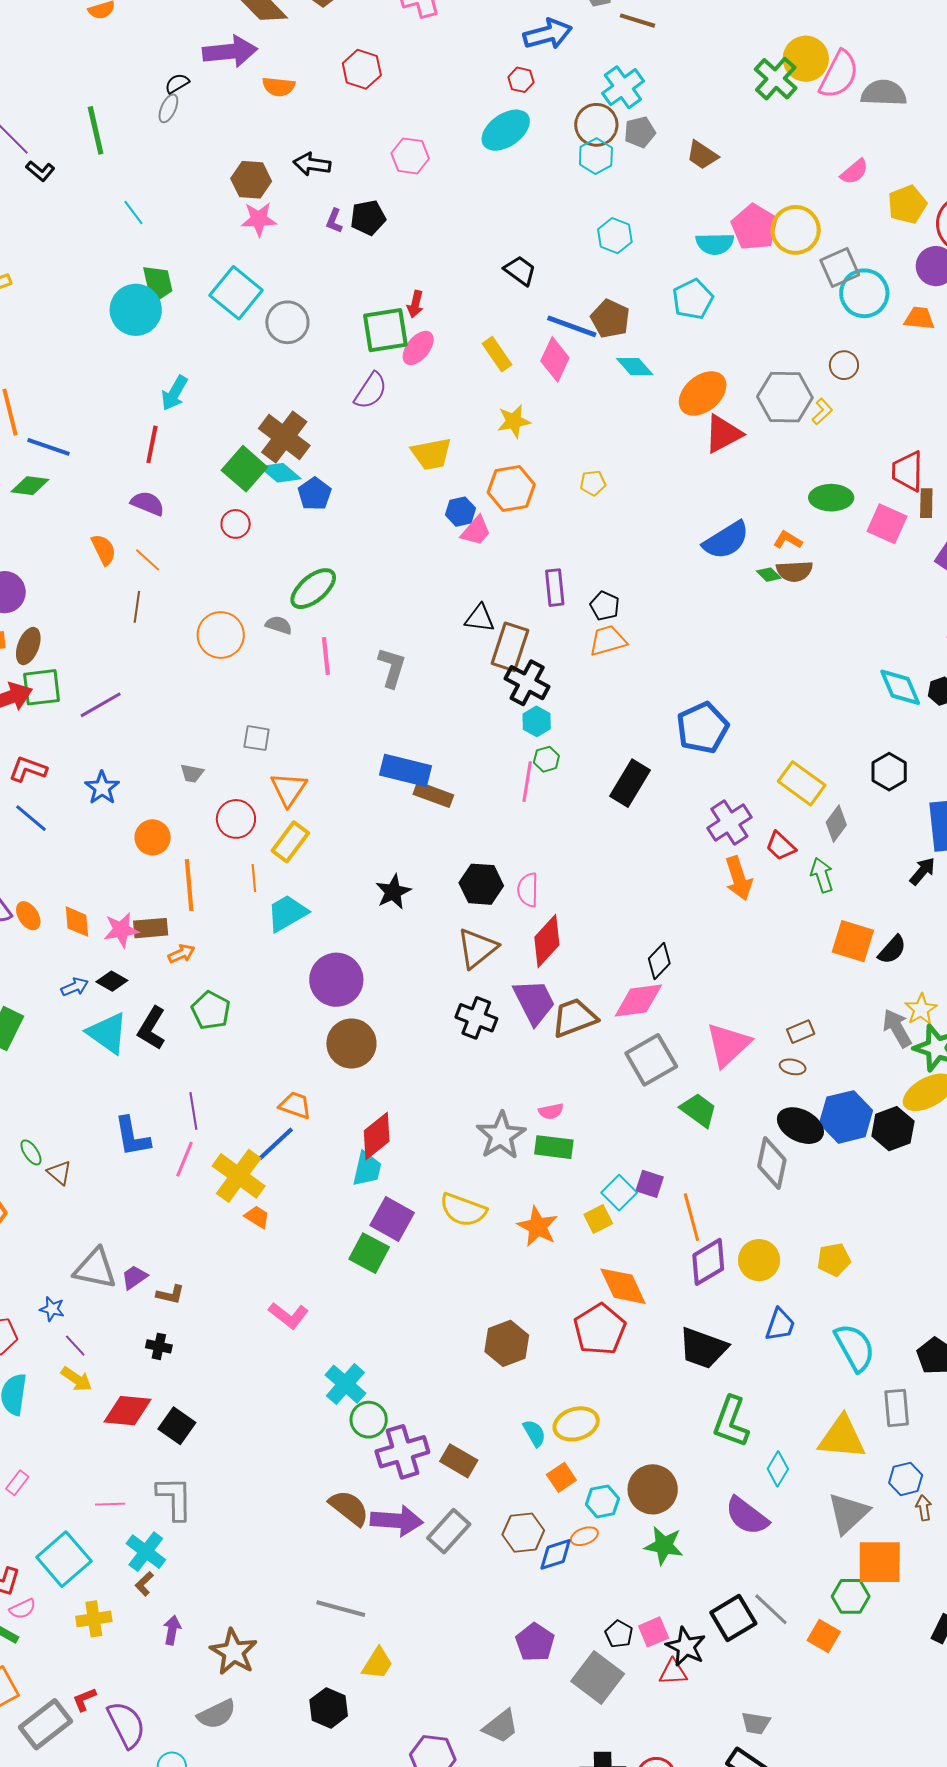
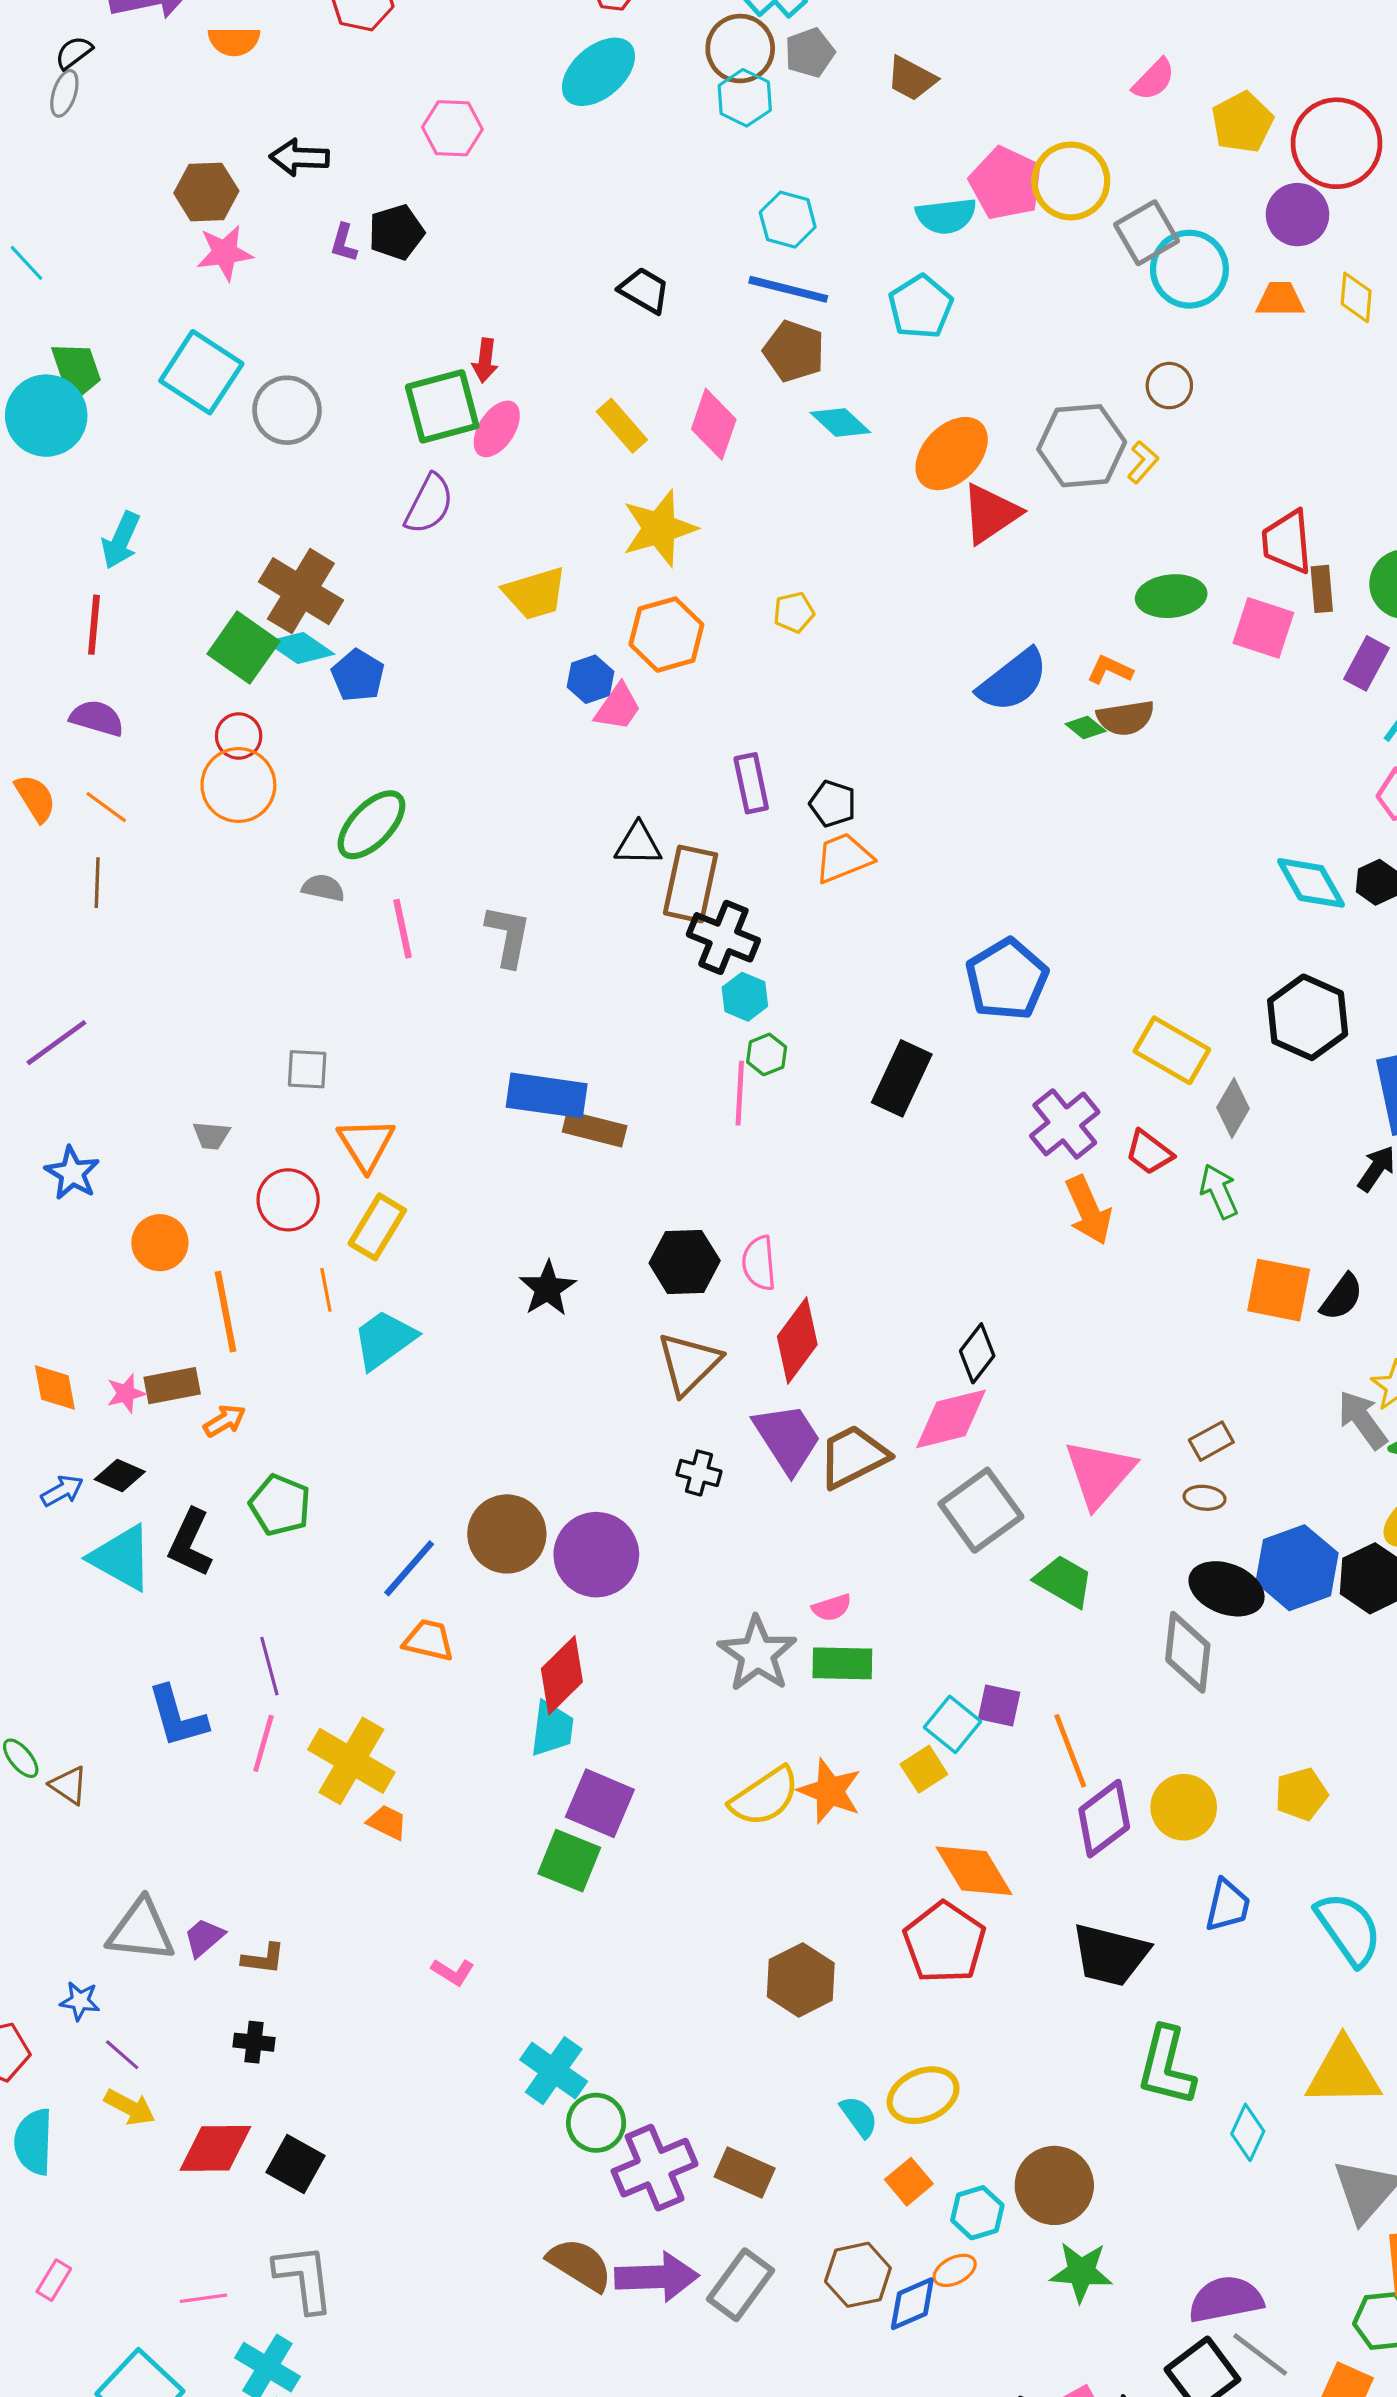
blue line: (572, 326) -> (788, 289), moved
yellow star: (514, 421) -> (659, 528), size x1.4
orange circle: (221, 635) -> (238, 785), moved
black hexagon: (889, 772) -> (1308, 1017), size x1.4
pink star: (121, 930) -> (126, 1393), size x0.7
purple circle: (336, 980) -> (596, 1555), moved
black cross: (476, 1018) -> (699, 1473), size x0.7
blue line: (276, 1144) -> (409, 1568), moved
yellow semicircle: (463, 1210) -> (765, 1797), moved, turned -48
pink L-shape: (289, 1315) -> (453, 1972), size x0.7
purple semicircle: (747, 1516) -> (1226, 2299), moved, turned 138

